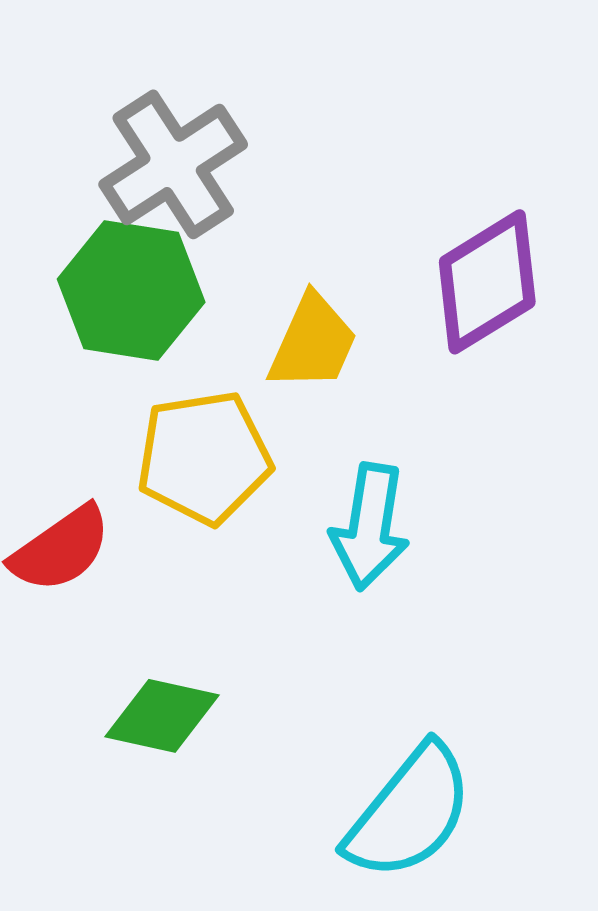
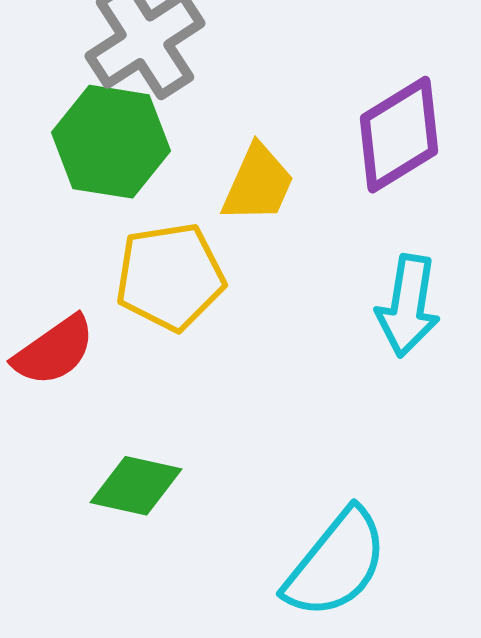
cyan arrow: (370, 527) -> (408, 306), moved

